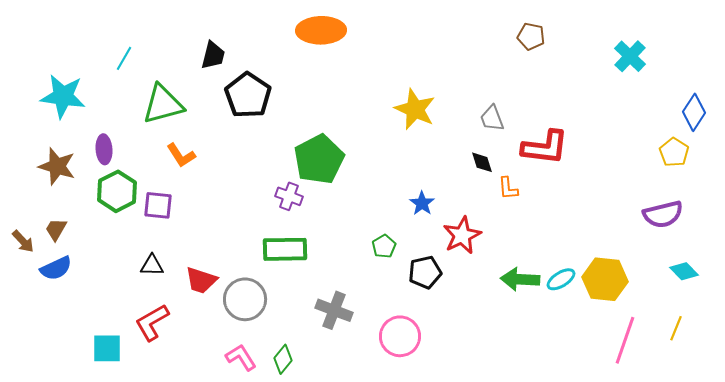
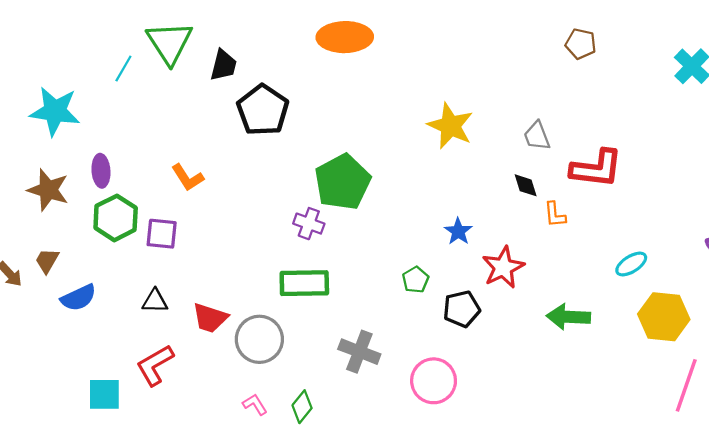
green triangle: (163, 104) -> (170, 43), moved, turned -48
blue semicircle: (56, 268) -> (79, 298), moved
cyan ellipse: (561, 279) -> (631, 264), moved
pink L-shape: (241, 357) -> (255, 404), size x0.7

